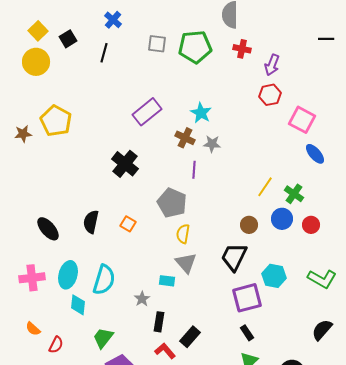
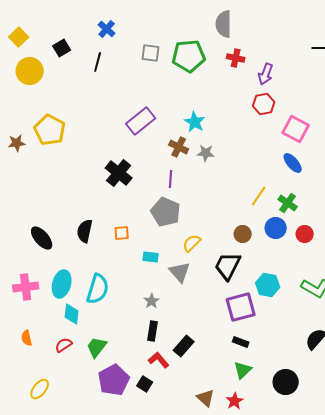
yellow square: (38, 31) -> (19, 37), moved
blue ellipse: (315, 154) -> (293, 163), moved
purple line: (194, 170) -> (171, 179), moved
orange square: (128, 224) -> (122, 233), turned -35
yellow semicircle: (183, 234) -> (192, 243), moved, turned 36
cyan rectangle: (167, 281) -> (151, 257), moved
gray star: (142, 299) -> (152, 301), moved
orange semicircle: (33, 329) -> (27, 338), turned 35
black rectangle: (247, 333) -> (241, 342), turned -35
red semicircle: (56, 345) -> (64, 345), moved, turned -150

